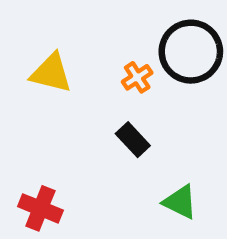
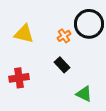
red cross: (40, 208) -> (19, 78), moved, turned -30

